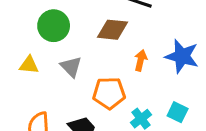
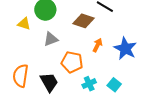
yellow triangle: (29, 65) -> (24, 24), moved
gray triangle: (71, 67) -> (51, 39), turned 42

